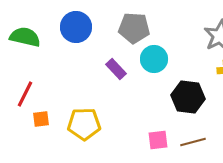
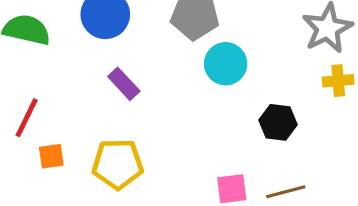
purple rectangle: (116, 69) -> (124, 84), moved
black hexagon: (188, 97) -> (278, 122), size x0.7

